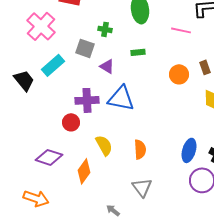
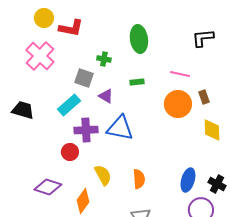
pink line: (181, 30) -> (180, 74), moved
cyan rectangle: (53, 65) -> (69, 105), moved
orange circle: (179, 74) -> (178, 104), size x1.4
black trapezoid: (24, 80) -> (23, 110), turned -35

